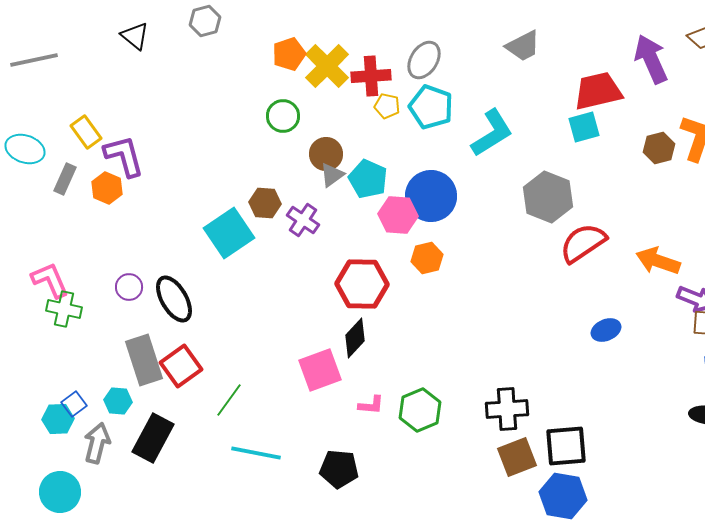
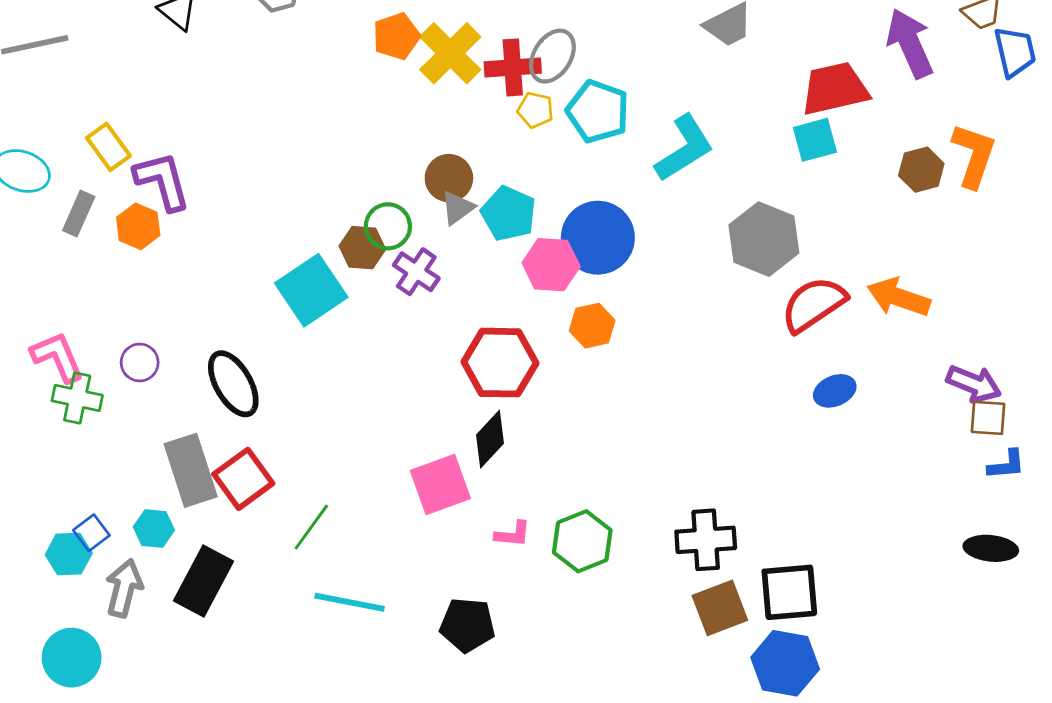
gray ellipse: (424, 60) -> (552, 56), moved
green circle: (283, 116) -> (388, 226), moved
orange arrow: (658, 261) -> (899, 297), moved
purple circle: (129, 287) -> (140, 363), moved
blue ellipse: (606, 330) -> (835, 391), moved

